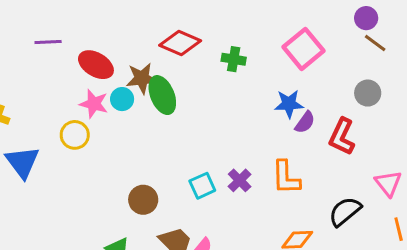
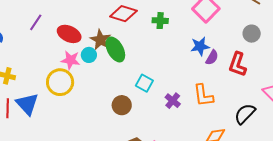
purple line: (48, 42) -> (36, 22), turned -48
brown star: (142, 78) -> (101, 40), turned -30
yellow circle: (75, 135) -> (60, 82), size x1.4
cyan square: (202, 186) -> (144, 83), moved, turned -30
brown circle: (143, 200) -> (122, 105), moved

